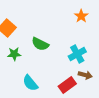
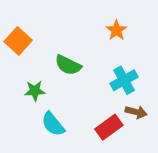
orange star: (81, 16) -> (116, 30), moved
green star: (14, 54) -> (35, 91), moved

